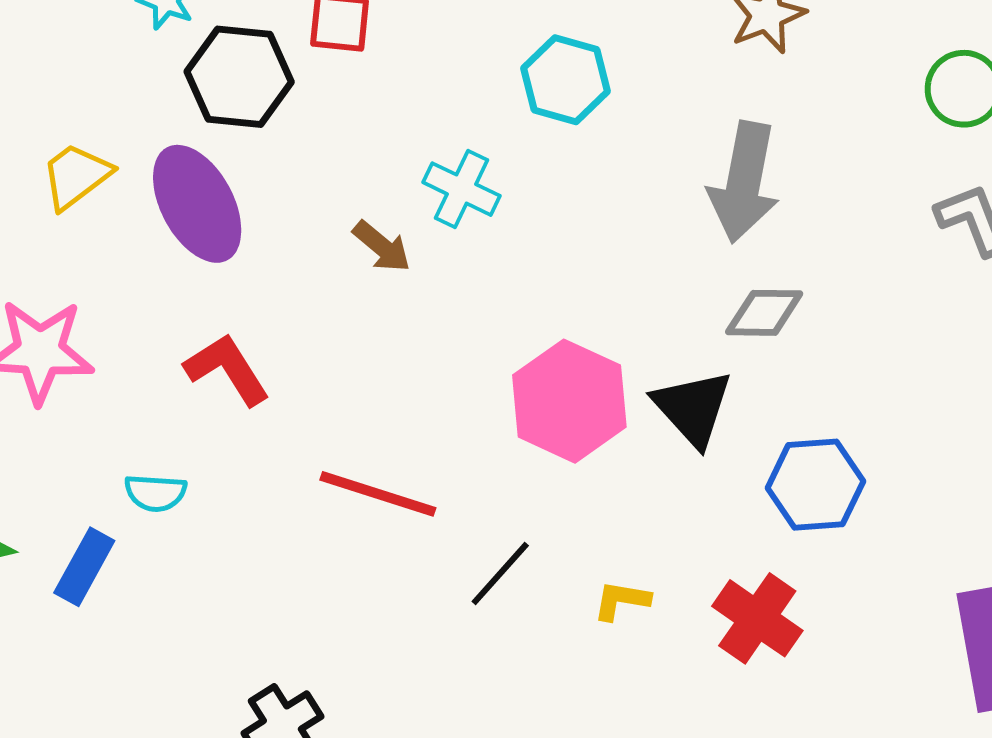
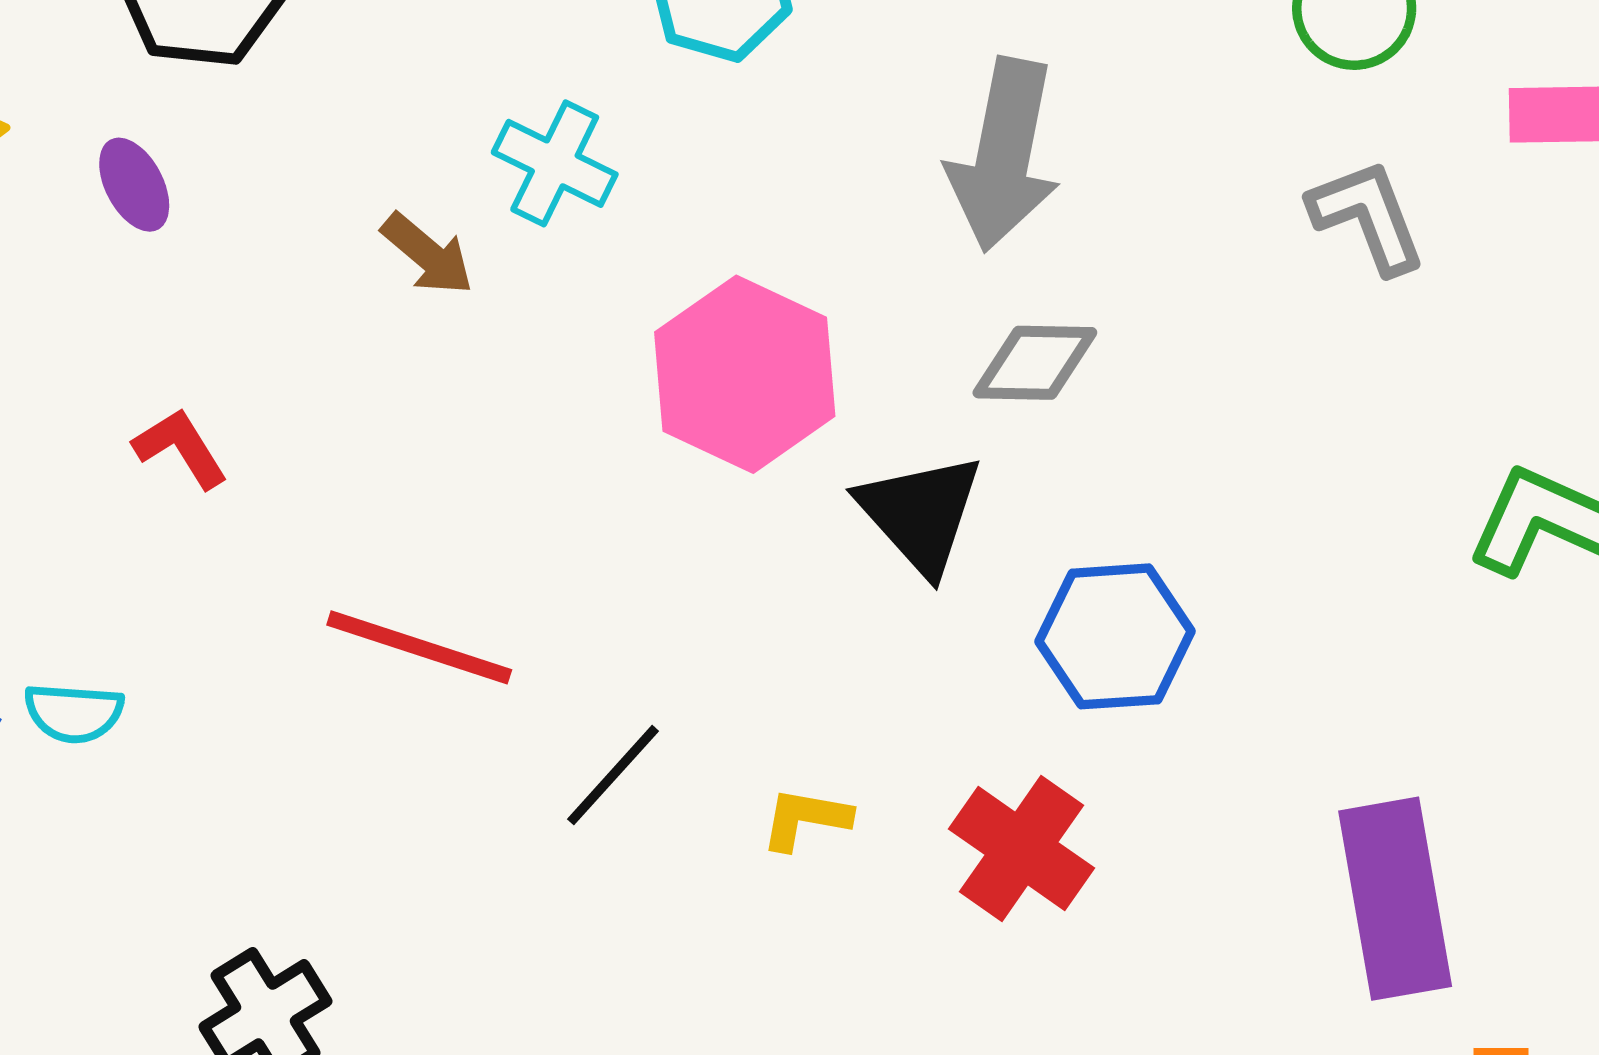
purple ellipse: (197, 204) -> (134, 185), size x0.5
red L-shape: (227, 369) -> (181, 448), size x0.7
pink hexagon: (569, 401) -> (745, 374), moved
cyan semicircle: (155, 493) -> (74, 713), moved

